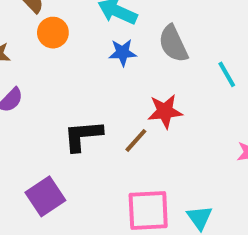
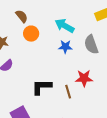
brown line: (136, 140) -> (68, 92), turned -64

